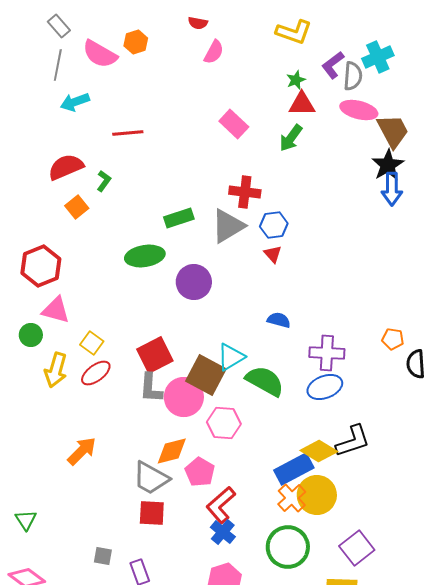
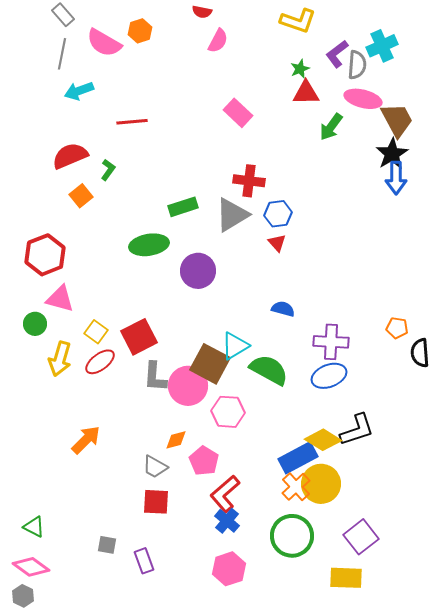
green arrow: (291, 138) -> (331, 127), moved
red square: (155, 355) -> (139, 337), moved
orange diamond: (172, 451) -> (176, 440), size x0.7
gray trapezoid: (151, 478) -> (155, 467), size x0.7
green triangle: (26, 520) -> (34, 527), moved, turned -30

